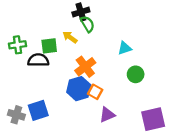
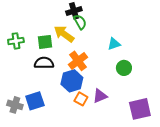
yellow arrow: (70, 37) -> (64, 34), size x1.5
black semicircle: (38, 60) -> (44, 63), moved
orange square: (95, 92) -> (81, 99), moved
purple triangle: (107, 115) -> (100, 96), moved

